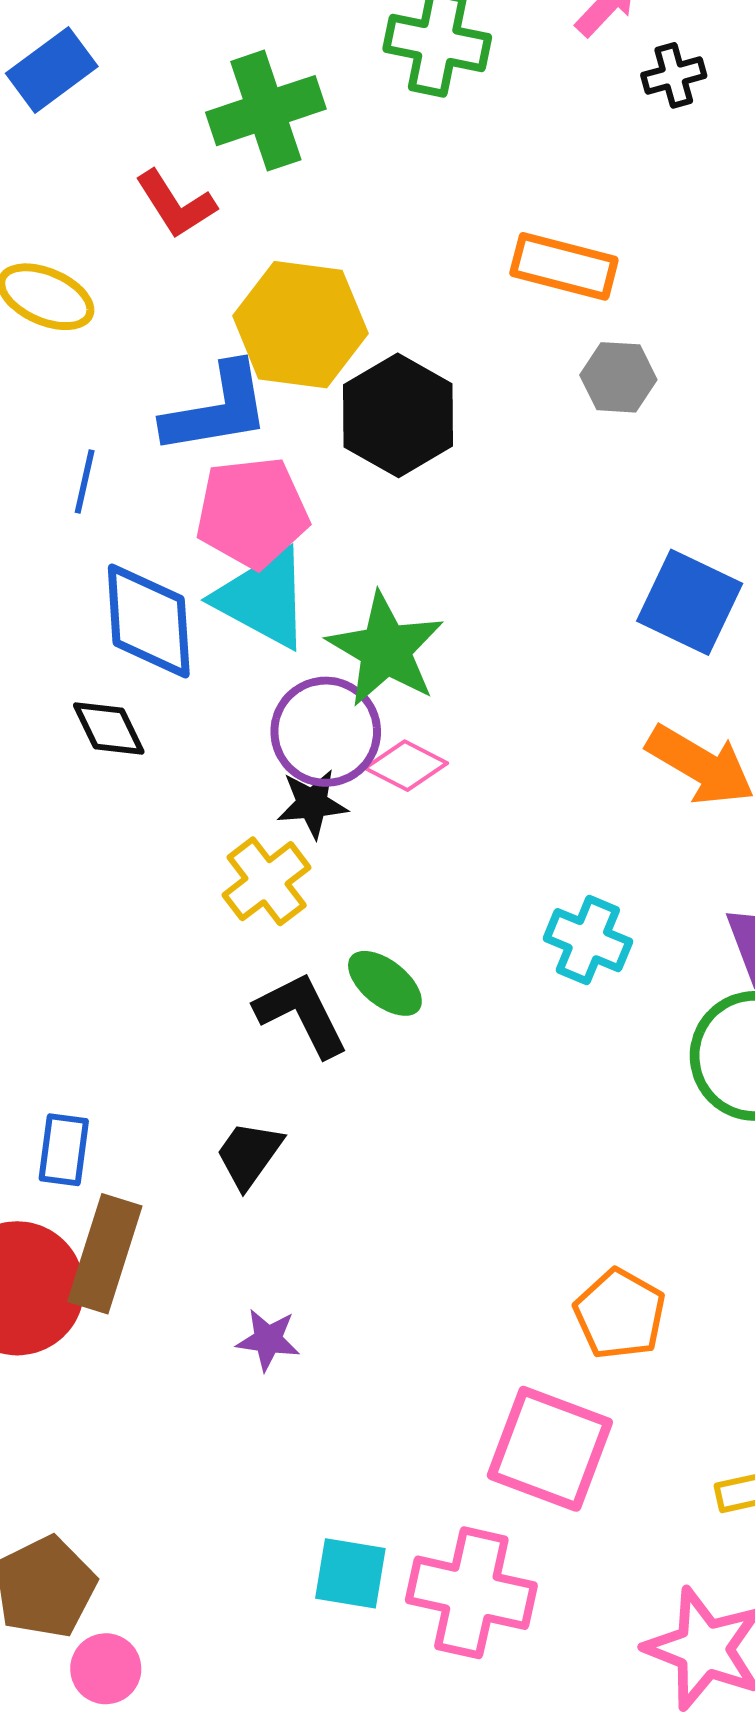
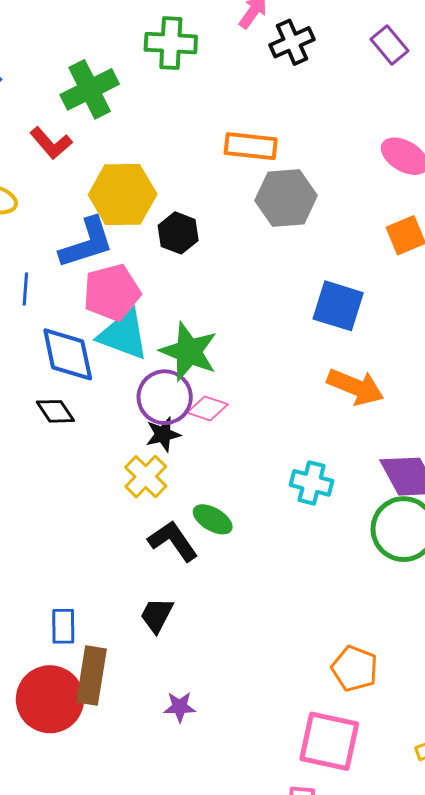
black cross: (674, 75) -> (292, 42), size x1.4
gray hexagon: (618, 377) -> (286, 198), size x1.6
black hexagon: (398, 415) -> (178, 233), size x0.7

